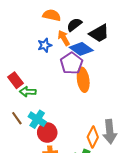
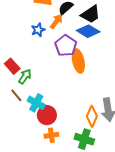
orange arrow: (64, 38) -> (56, 21), turned 70
blue diamond: (81, 49) -> (88, 31), moved
green arrow: (28, 92) -> (25, 77), turned 126
brown line: (17, 118) -> (16, 95), moved

